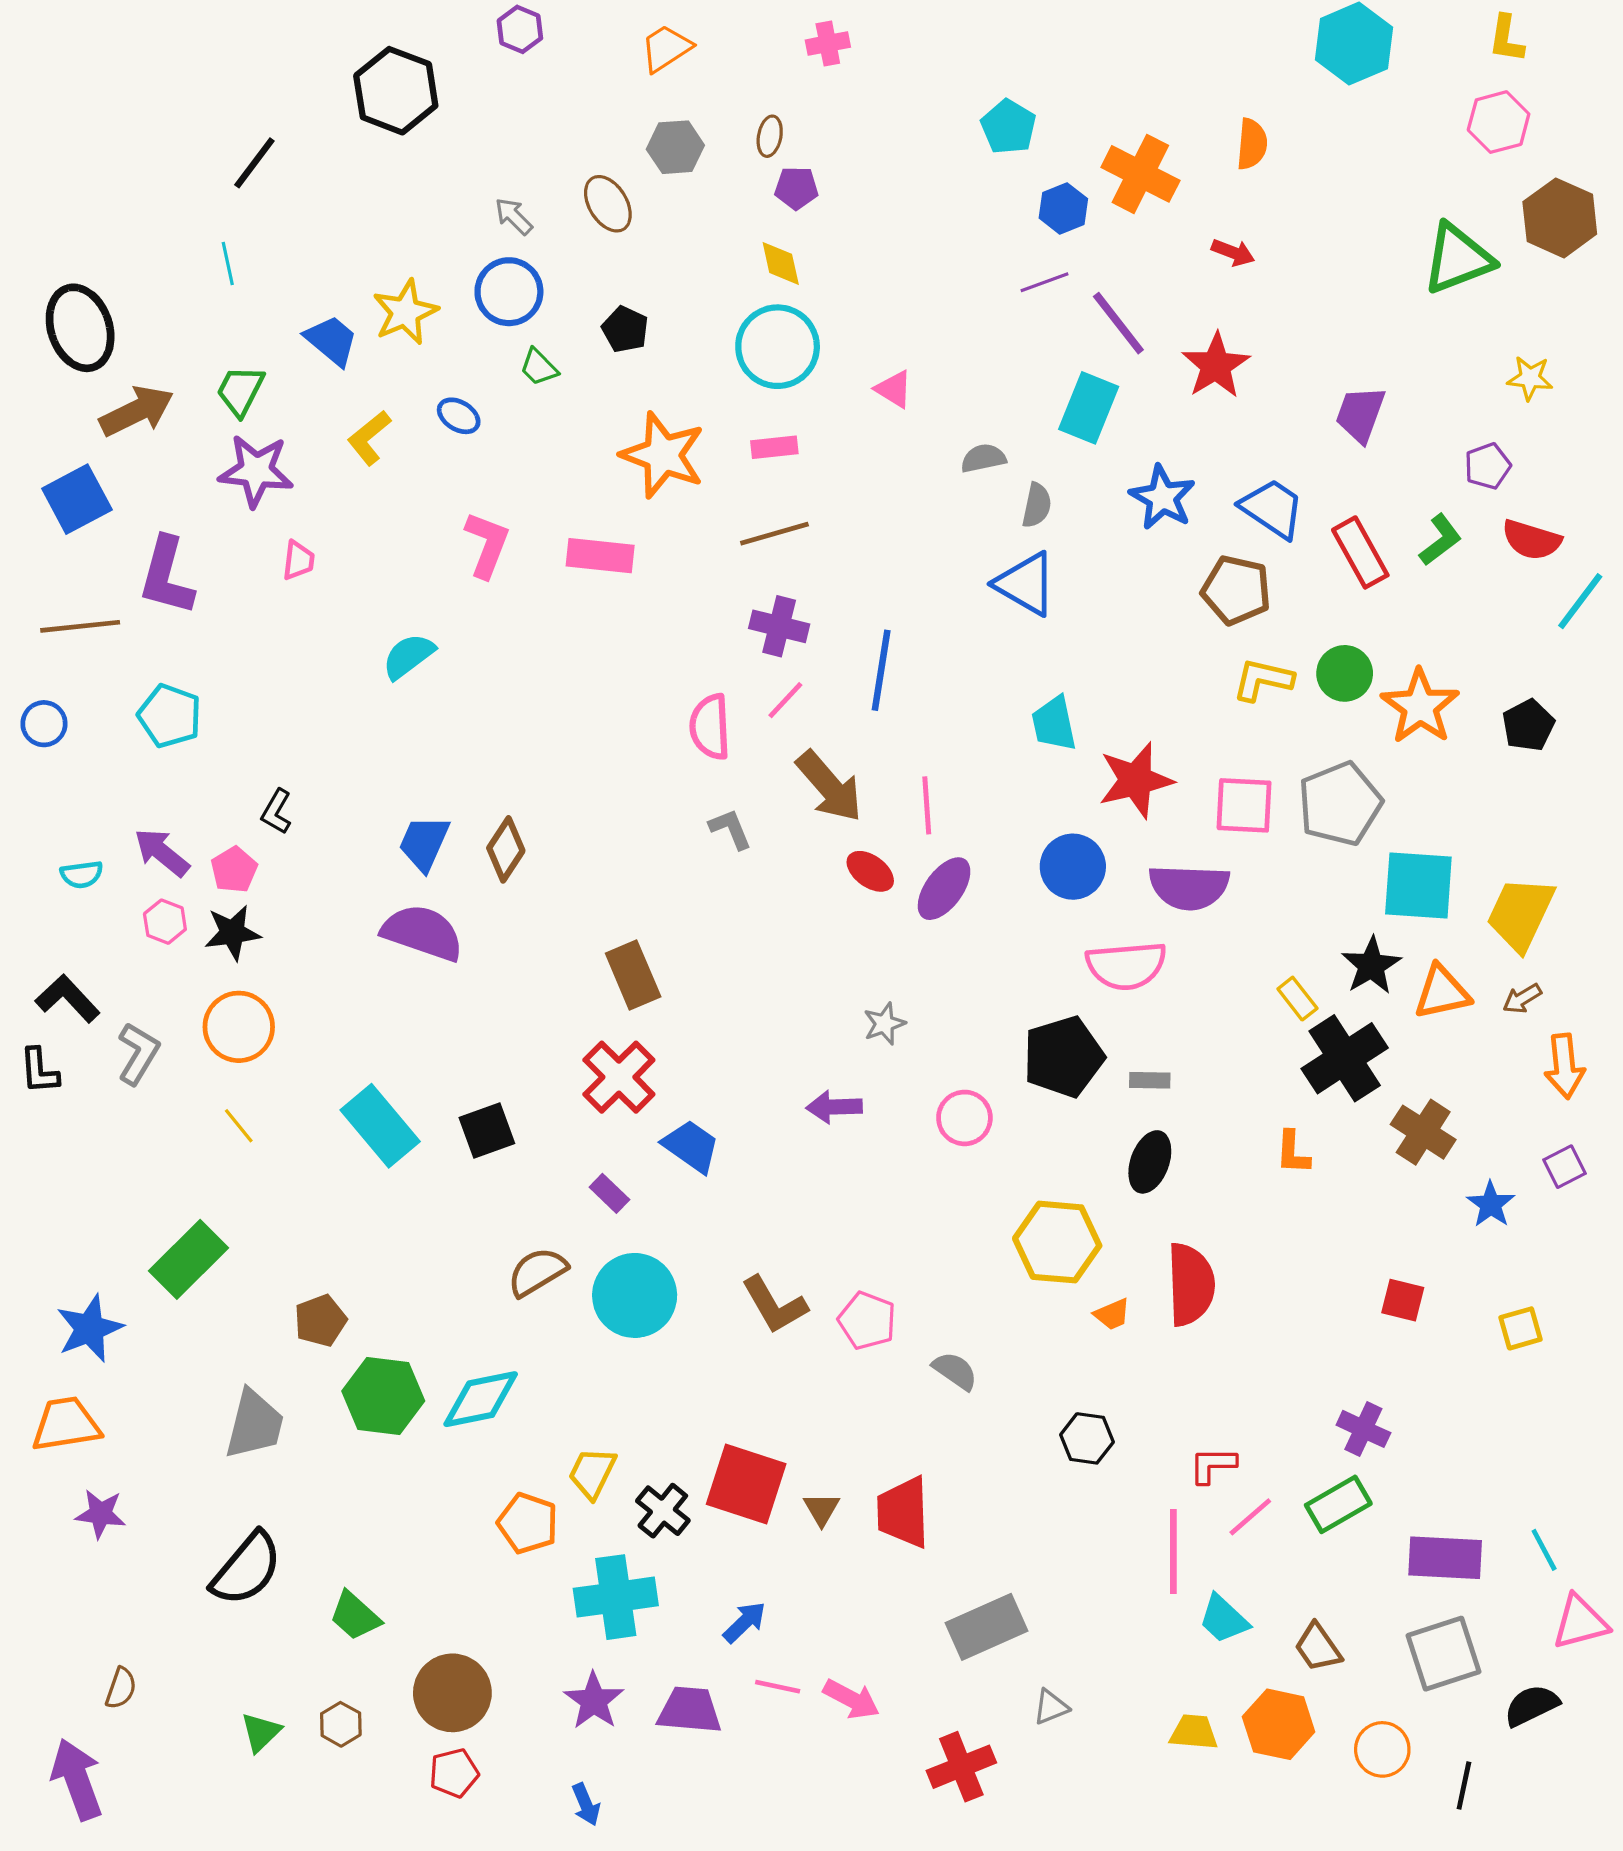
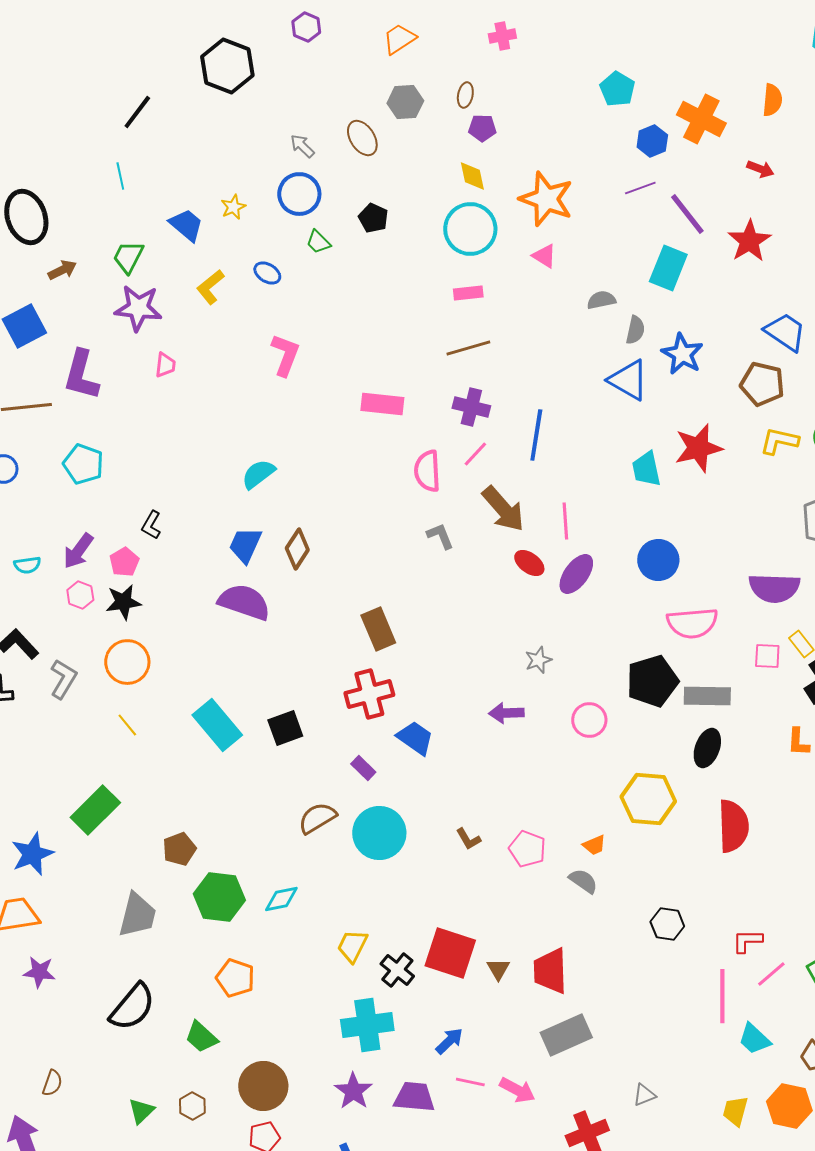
yellow star: (405, 312) -> (233, 207), size x0.6
brown arrow: (137, 411) -> (62, 270), size x0.6
orange star: (663, 455) -> (546, 199), moved
blue star: (1162, 497) -> (682, 354), moved
pink rectangle: (600, 556) -> (382, 404), moved
cyan semicircle: (408, 656) -> (258, 474), moved
red star: (1136, 780) -> (698, 448), moved
pink square: (1244, 805) -> (767, 656), moved, size x0.7
purple arrow: (162, 852) -> (78, 551), turned -93
purple semicircle: (1189, 887) -> (774, 588), moved
red cross: (619, 1077) -> (369, 694), turned 30
gray rectangle: (1150, 1080) -> (707, 696), size x1.8
brown L-shape: (774, 1305) -> (468, 839), size x0.6
orange trapezoid: (1112, 1314) -> (594, 845), moved
cyan diamond: (481, 1399) -> (281, 899), size x0.7
orange pentagon: (528, 1523) -> (235, 978), moved
gray rectangle: (986, 1627) -> (566, 1035), moved
yellow trapezoid: (1194, 1732) -> (735, 1111), turned -80

